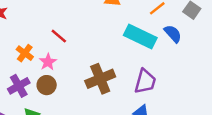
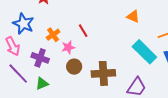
brown circle: (47, 85) -> (74, 67), moved
purple cross: (19, 86) -> (40, 58), turned 30

